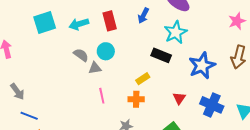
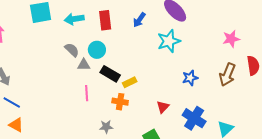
black rectangle: (161, 55) -> (110, 74), moved
blue star: (202, 66) -> (190, 78), size x0.6

